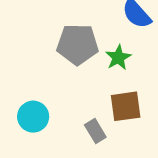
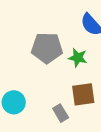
green star: (118, 58) -> (78, 58), turned -30

